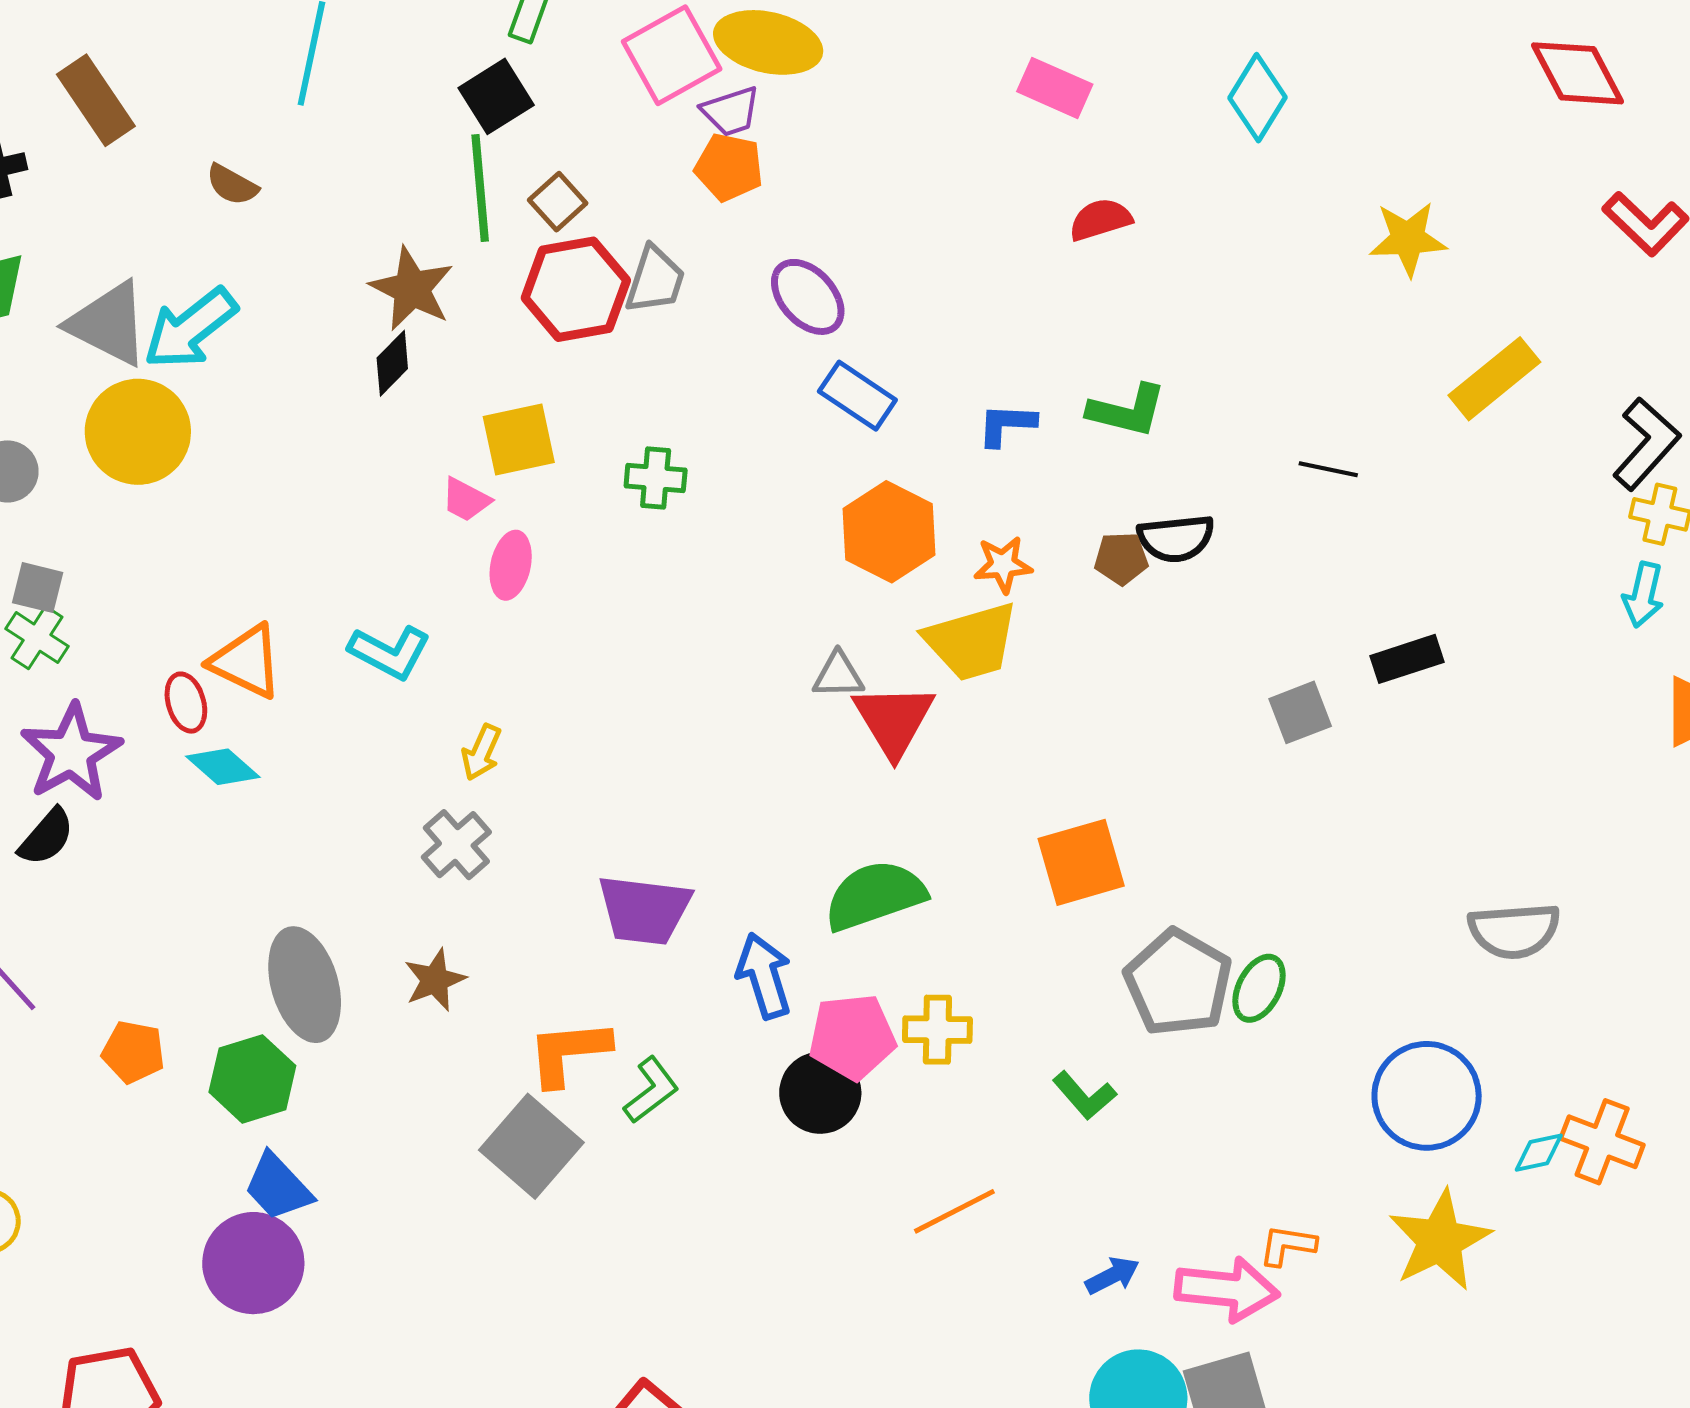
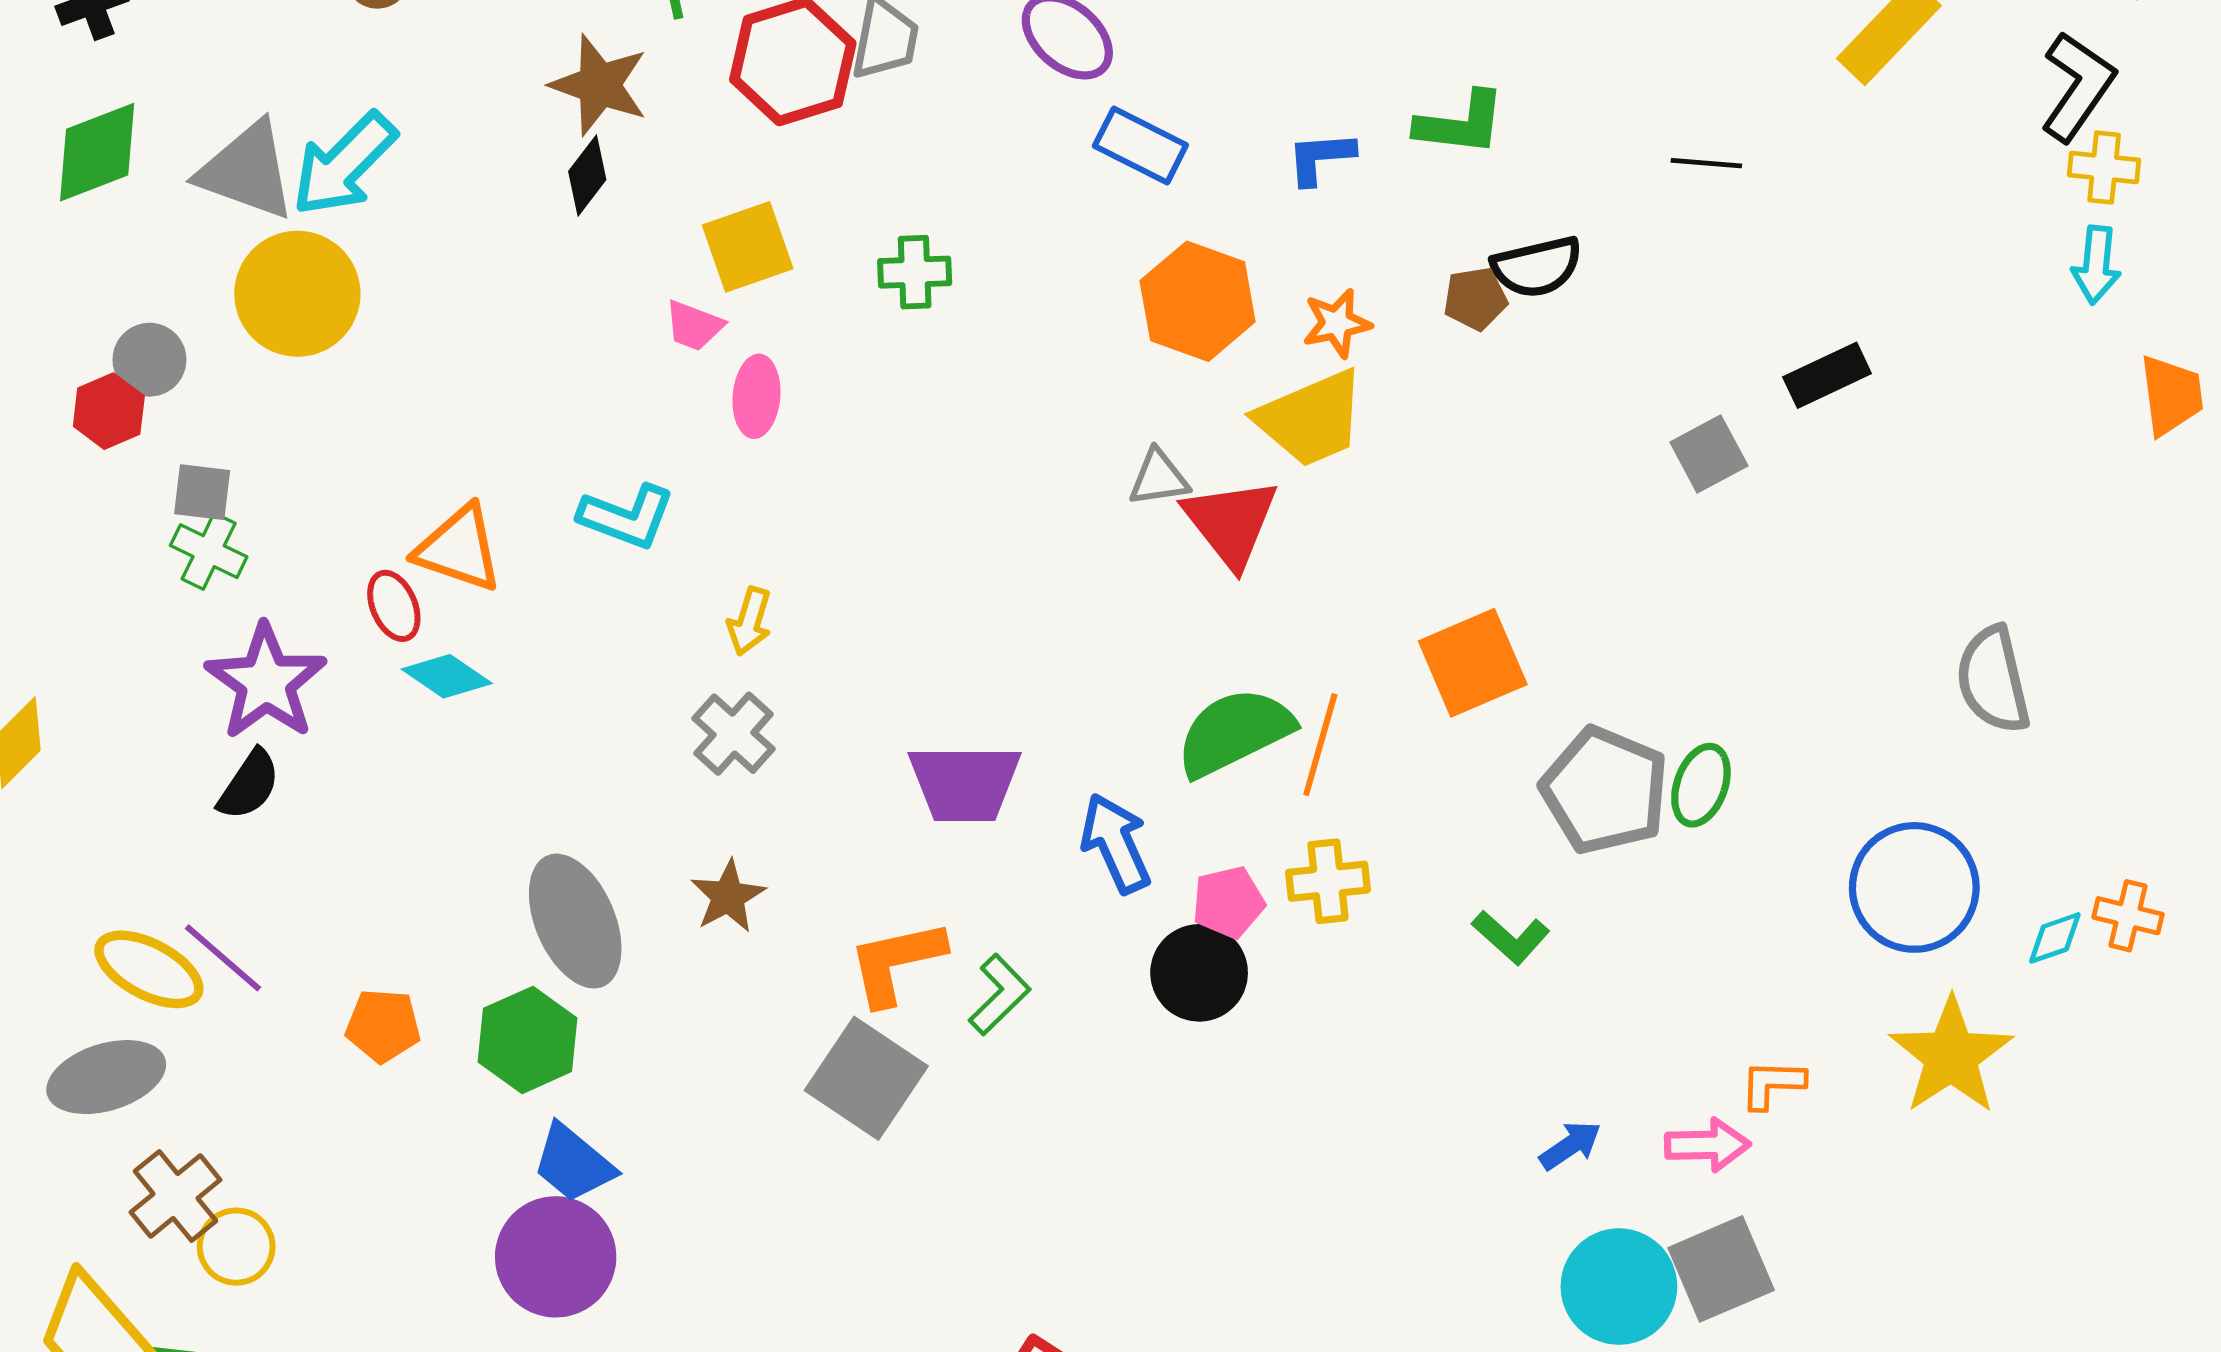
gray semicircle: (1514, 931) -> (1993, 680), turned 88
pink pentagon: (852, 1037) -> (1228, 902), size x0.7
orange cross: (1602, 1142) -> (2128, 916), size x0.7
orange line: (954, 1211) -> (1320, 745), moved, turned -40
pink arrow: (1227, 1289) -> (1707, 1145), size x0.7

